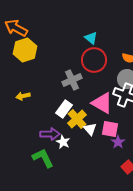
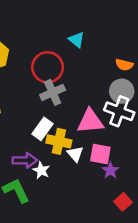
red circle: (94, 60) -> (48, 67), moved
pink triangle: (102, 103) -> (90, 121), turned -35
yellow cross: (77, 119) -> (59, 141), turned -36

